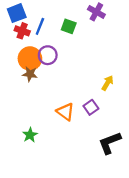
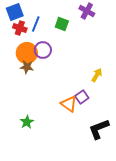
orange triangle: (65, 112) -> (69, 104), moved

